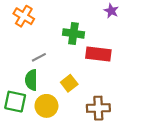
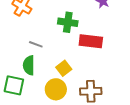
gray line: (39, 57) -> (36, 44), turned 48
yellow circle: (46, 106) -> (56, 89), moved

